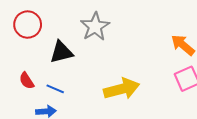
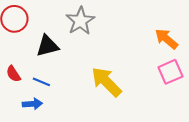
yellow arrow: (122, 89) -> (106, 82), turned -120

